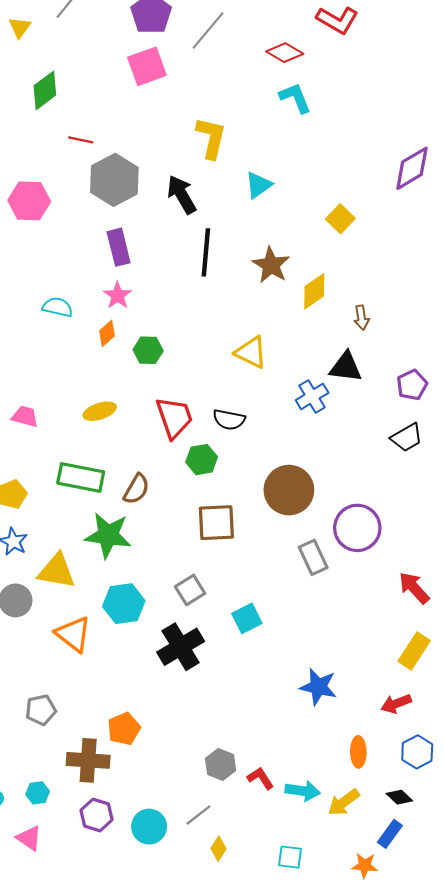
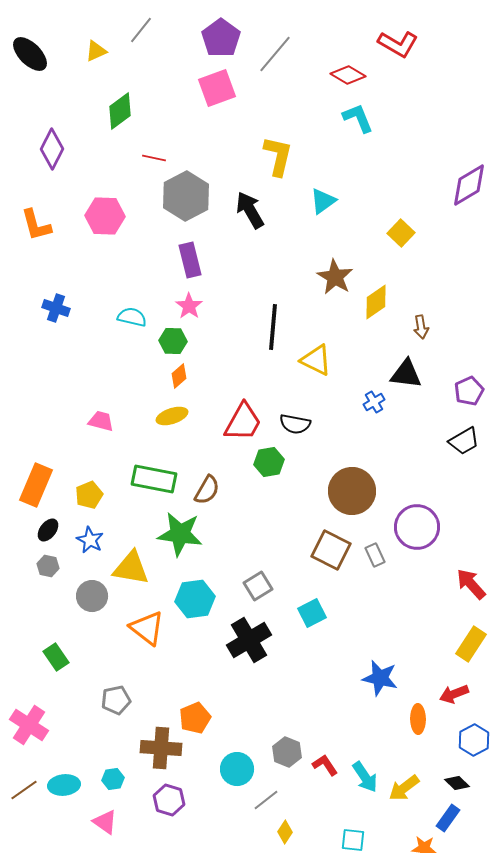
yellow triangle: (20, 27) -> (96, 51), turned 30
black line: (206, 252) -> (273, 327), moved
orange diamond: (107, 333) -> (179, 376), moved
green hexagon: (148, 350) -> (173, 341), moved
blue cross: (312, 396) -> (374, 402), size x0.7
red trapezoid: (174, 418) -> (243, 422), turned 48
brown square: (216, 523) -> (331, 550), moved, turned 30
gray rectangle: (313, 557) -> (375, 555), size x0.7
orange ellipse: (358, 752) -> (418, 719), moved
cyan arrow: (303, 791) -> (365, 777), turned 48
cyan circle: (149, 827) -> (237, 769), moved

